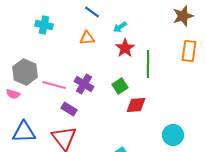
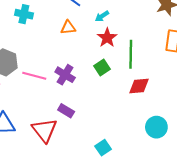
green square: (120, 86) -> (102, 68), moved
red diamond: (136, 105) -> (139, 86), moved
purple rectangle: (69, 109) -> (66, 111), moved

